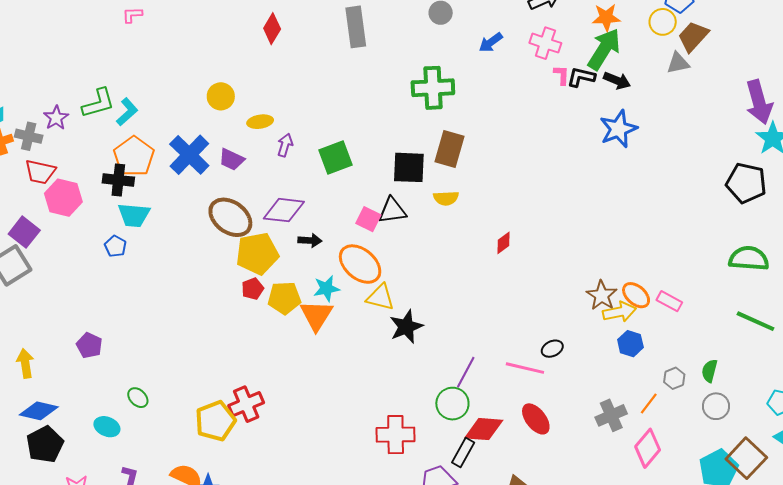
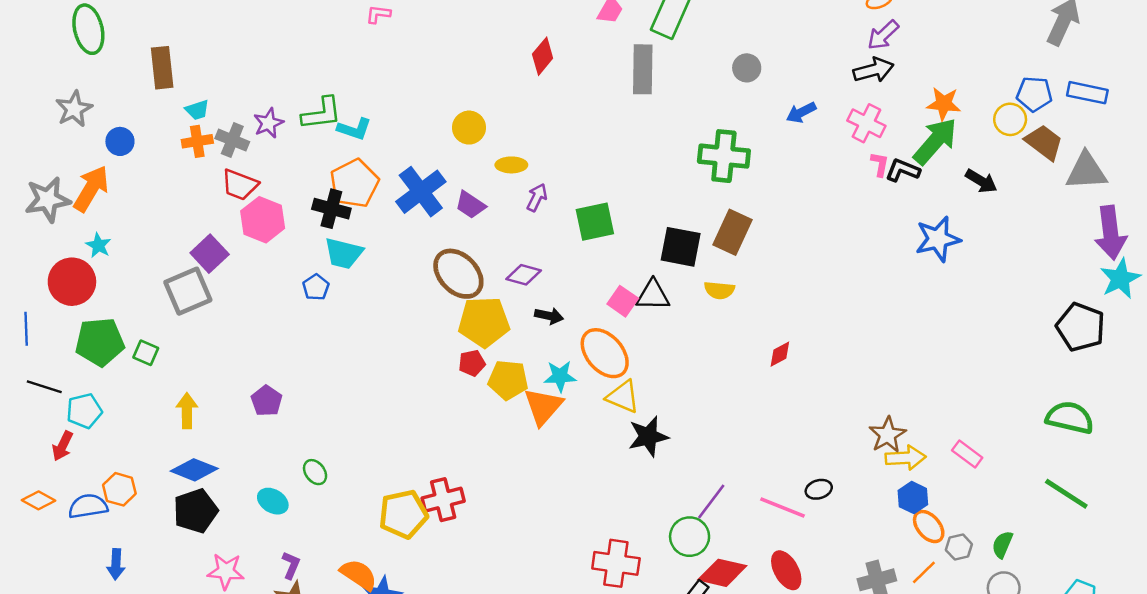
brown trapezoid: (693, 36) -> (1044, 142), turned 76
gray triangle: (678, 63) -> (1086, 171), moved, size x1.5
black arrow: (617, 81) -> (981, 181), moved
cyan L-shape: (127, 112) -> (354, 129), turned 52
purple diamond: (284, 210) -> (524, 275), size x0.7
orange ellipse: (636, 295) -> (929, 527), moved

